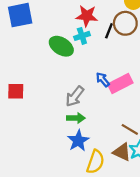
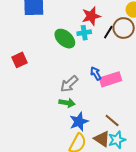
red star: (87, 16) -> (91, 16), turned -30
red square: (16, 91) -> (19, 60), moved, turned -35
blue star: (78, 141) -> (79, 122), moved

